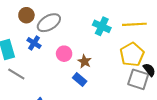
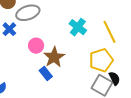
yellow line: (134, 24) -> (109, 32), turned 55
brown star: (85, 61) -> (54, 57), size x1.5

